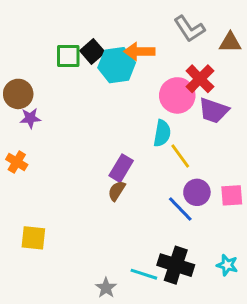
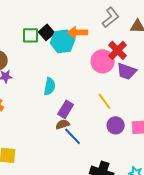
gray L-shape: (189, 29) -> (111, 17), turned -95
cyan semicircle: (162, 133) -> (50, 86), moved
brown semicircle: (117, 191) -> (63, 124), turned 40
blue line: (180, 209) -> (73, 136), moved

